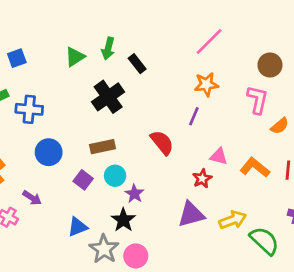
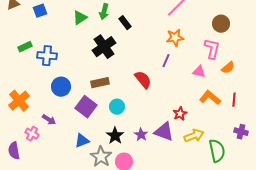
blue square: (17, 58) -> (40, 11), moved
pink triangle: (219, 156) -> (199, 72), moved
cyan circle: (115, 176) -> (117, 107), moved
red star: (202, 178) -> (180, 114), moved
purple square: (83, 180) -> (86, 107), size x1.5
purple star: (134, 194) -> (141, 135), moved
purple triangle: (191, 214) -> (164, 132), turned 35
green semicircle: (264, 241) -> (217, 151), turned 35

